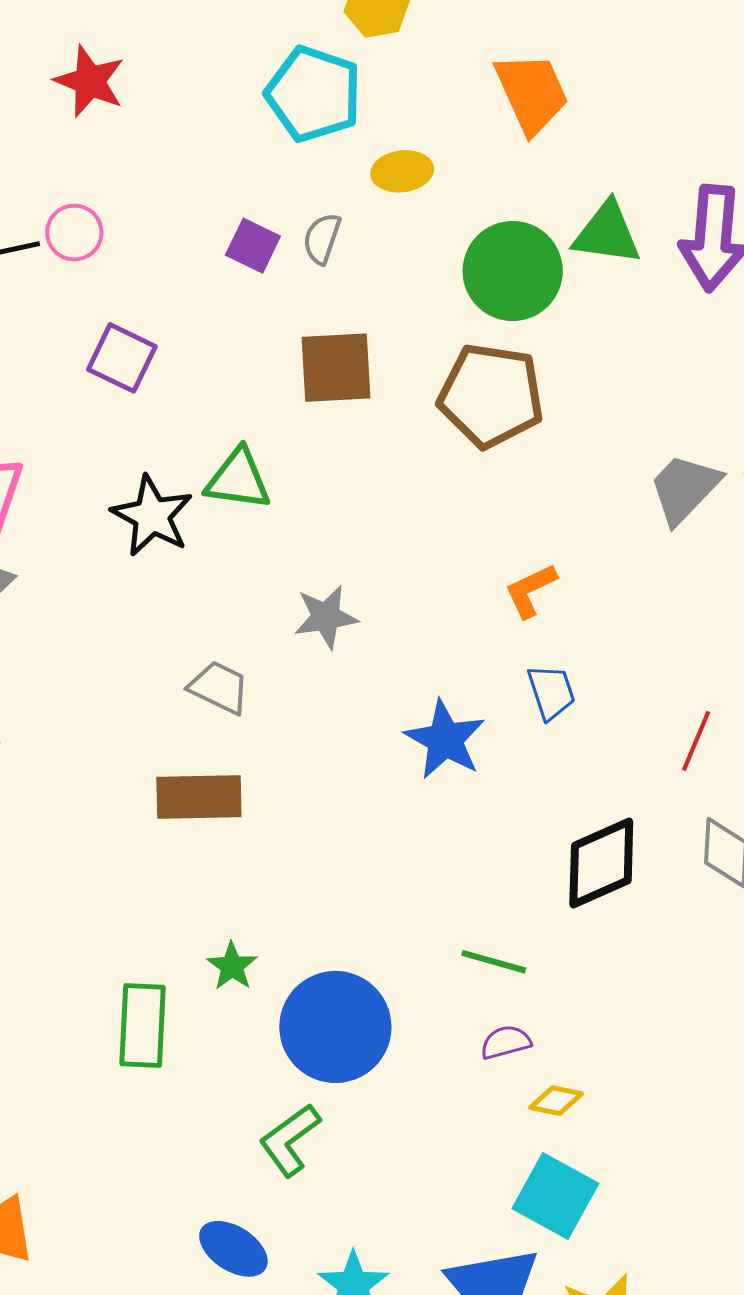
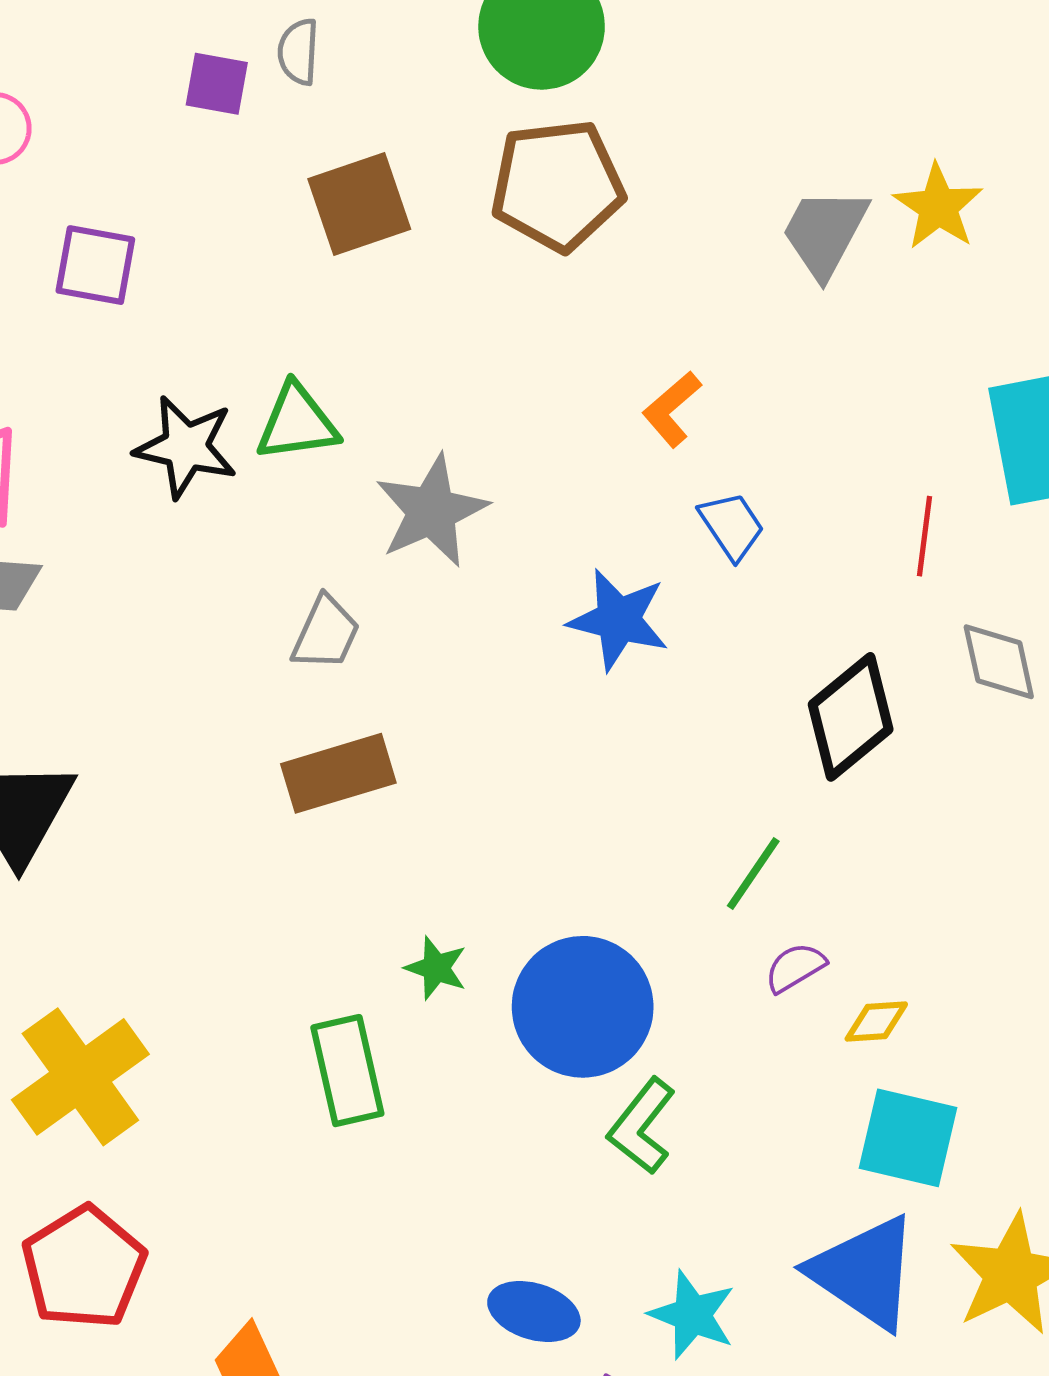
green triangle: (238, 479) -> (297, 423), moved
gray star: (326, 617) -> (432, 511), size x1.4
gray trapezoid: (219, 687) -> (326, 633), turned 104
green line: (494, 962) -> (753, 873), turned -56
green L-shape: (290, 1140) -> (642, 1126), moved

